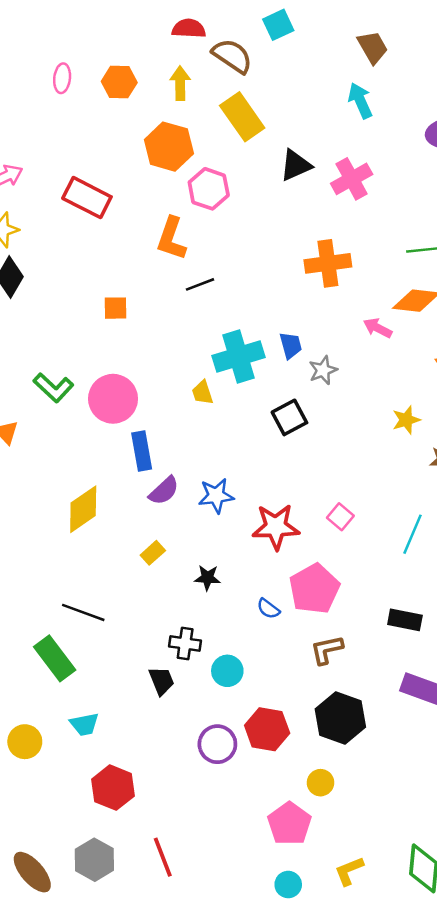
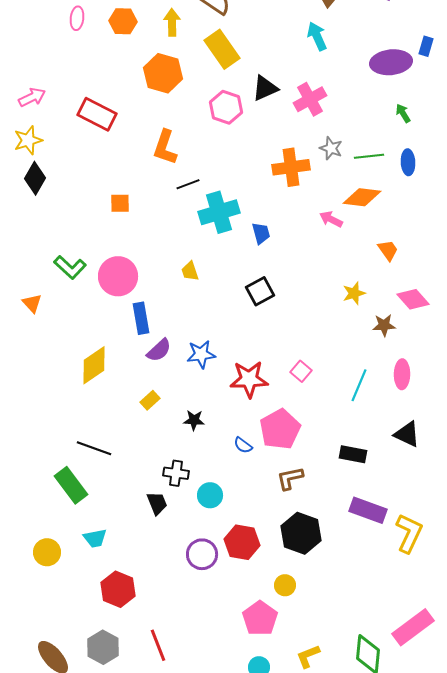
pink hexagon: (209, 189) -> (226, 107), moved
cyan cross: (239, 357) -> (219, 212), moved
gray star: (323, 370) -> (331, 148), moved, turned -30

